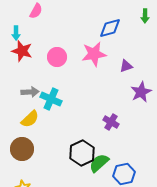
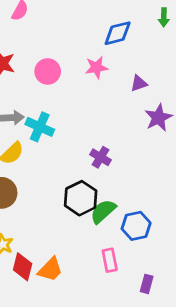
pink star: (94, 54) -> (96, 67), size x0.7
purple cross: (111, 122) -> (100, 157), moved

